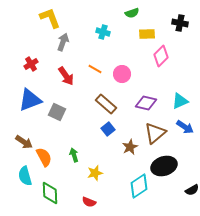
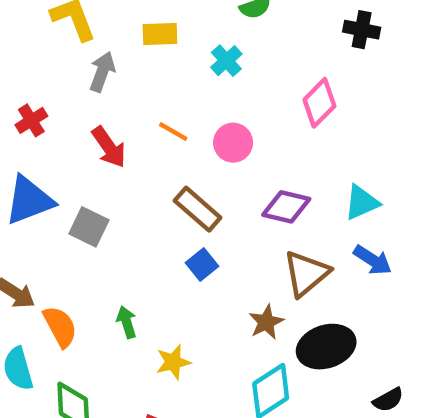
cyan cross: (103, 32) -> (226, 61), moved, turned 32
yellow rectangle: (147, 34) -> (160, 34), moved
brown star: (130, 147) -> (266, 322), moved

